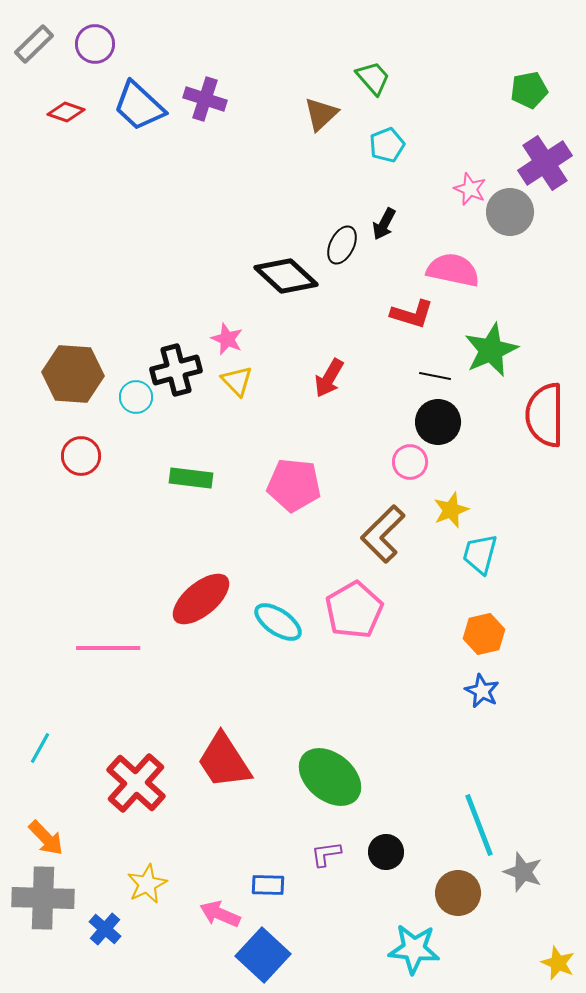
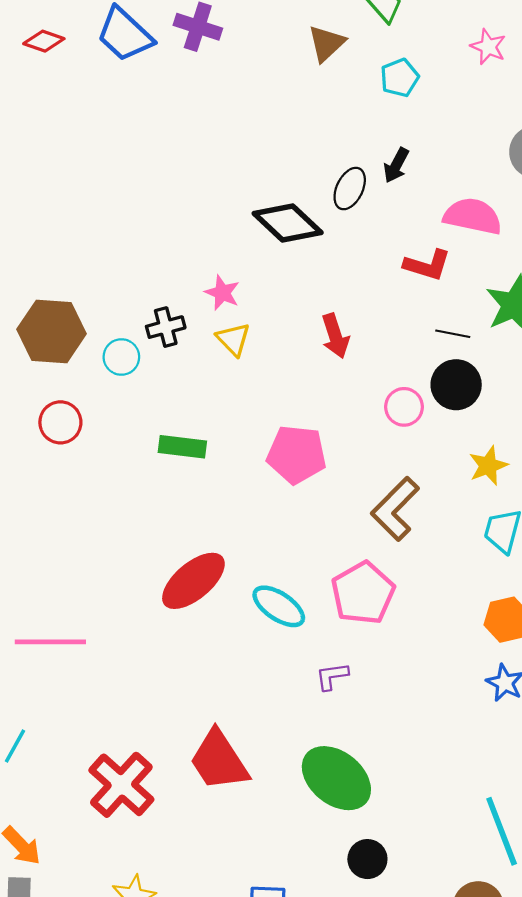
pink star: (470, 189) -> (488, 47), moved
black cross: (176, 370) -> (166, 327), size x0.7
red arrow: (329, 378) -> (335, 336), turned -48
pink circle: (410, 462) -> (404, 407), moved
yellow star: (451, 510) -> (488, 466), moved
pink line: (108, 648) -> (50, 642), moved
black circle: (386, 852) -> (367, 859), moved
purple L-shape: (326, 854) -> (332, 676), moved

